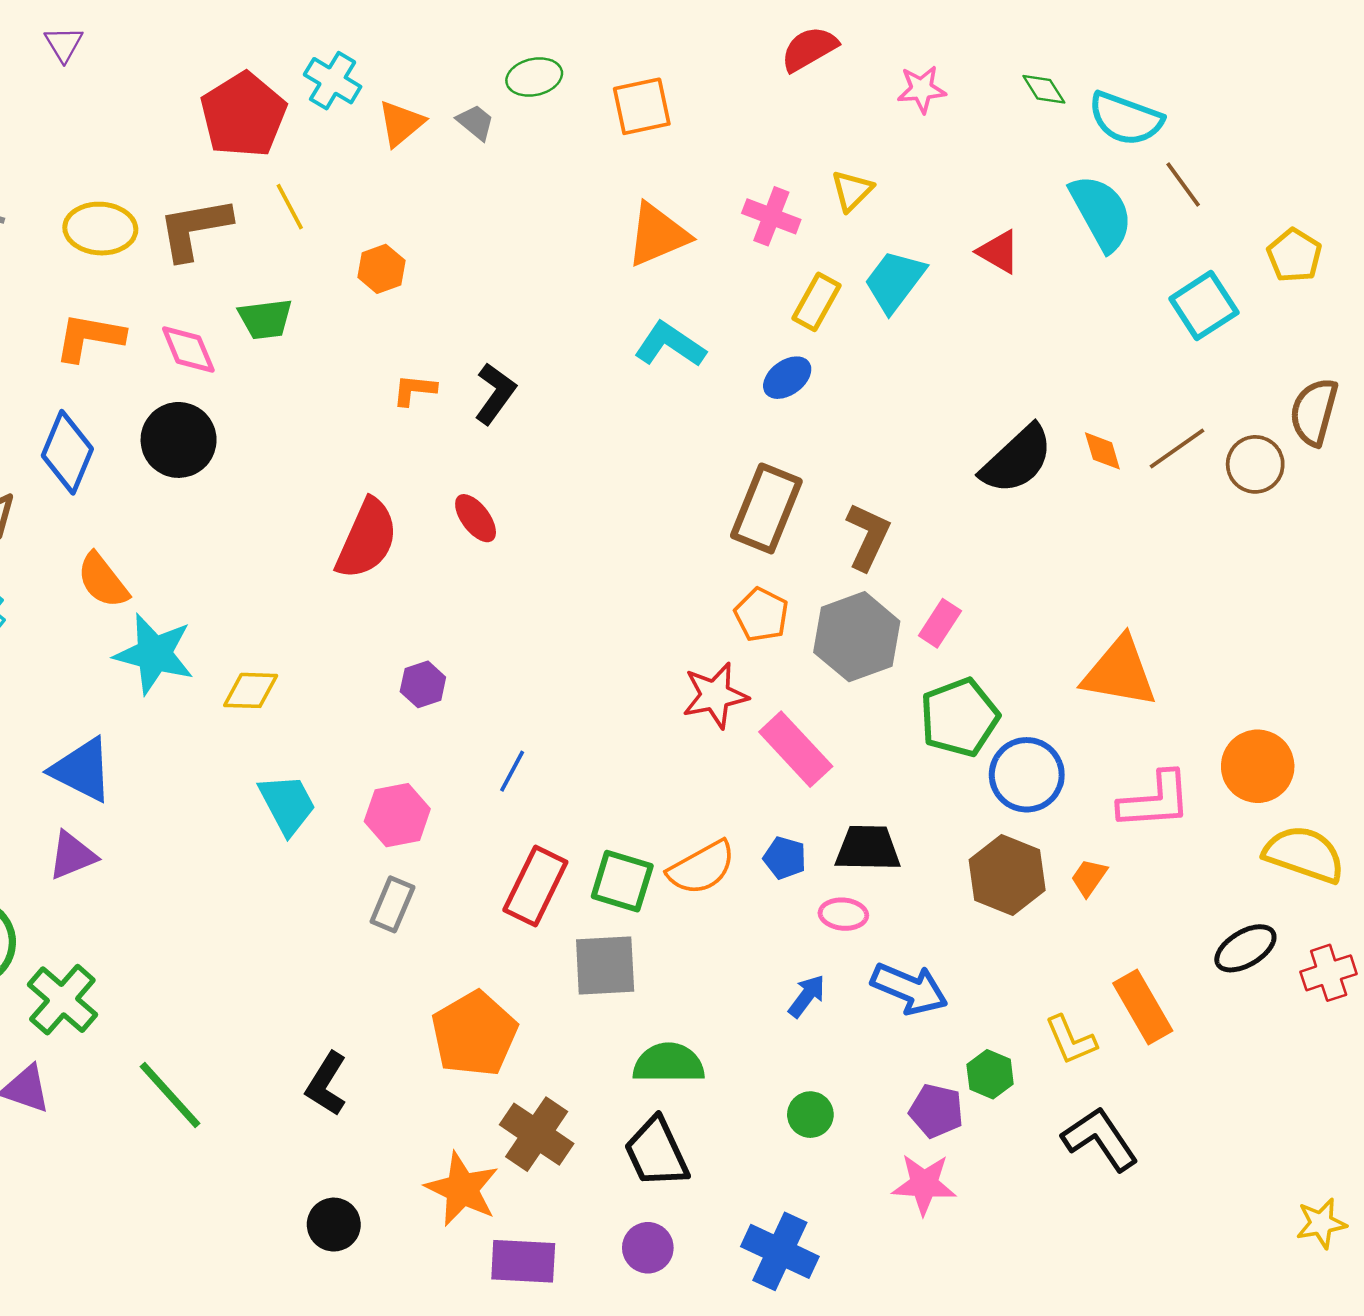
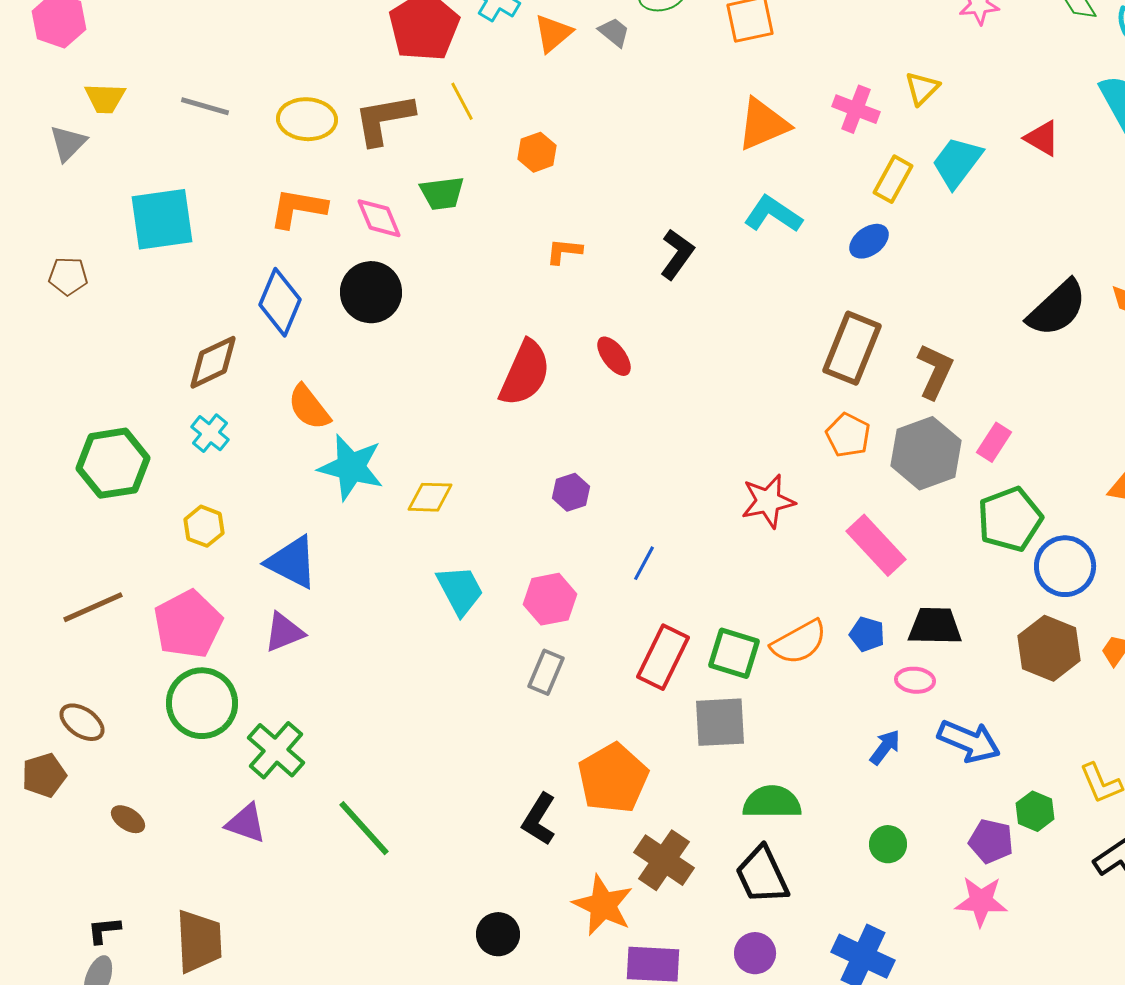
black L-shape: (495, 394) -> (677, 254), moved
red star: (715, 695) -> (768, 501), moved
black L-shape: (326, 1084) -> (539, 819), moved

